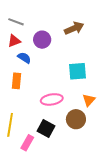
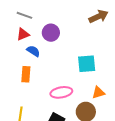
brown arrow: (74, 28) -> (98, 16), moved
orange triangle: (89, 100) -> (98, 92), turned 32

